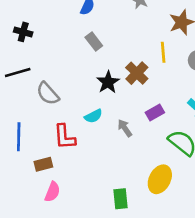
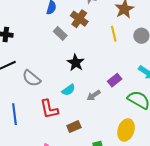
brown cross: (137, 73) -> (79, 19), moved
gray arrow: (125, 128) -> (94, 95), turned -80
brown rectangle: (43, 164) -> (74, 127), moved

